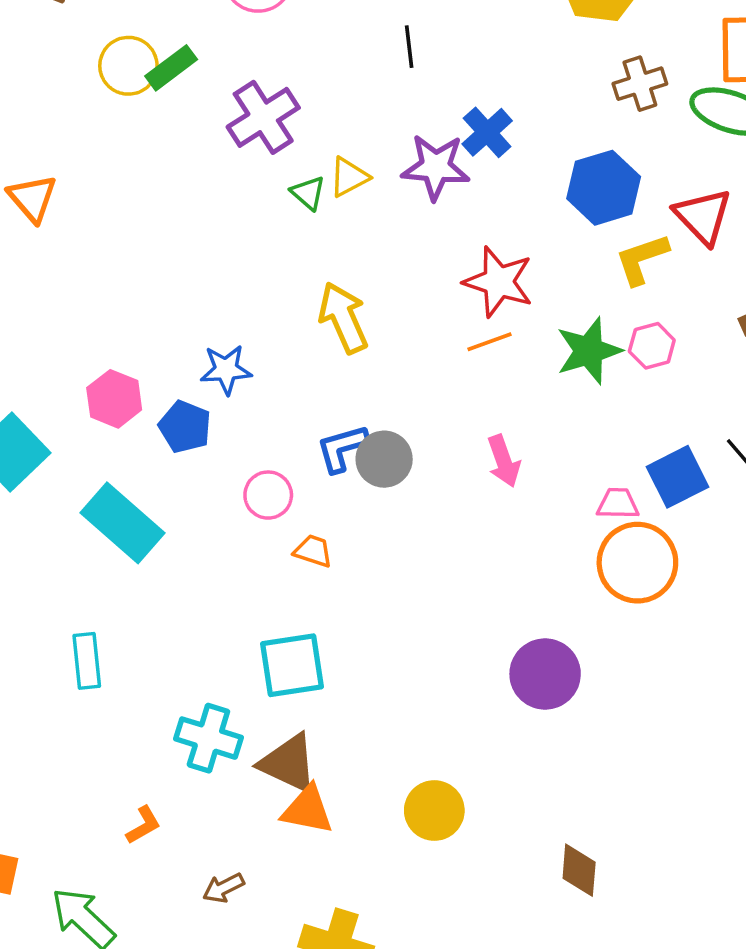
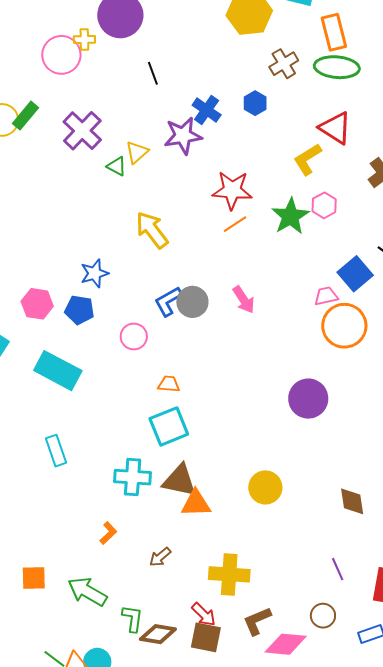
blue hexagon: (604, 188) -> (255, 103), moved, size x0.6
pink arrow: (504, 461) -> (244, 300), moved
orange trapezoid: (313, 551) -> (169, 384), moved

